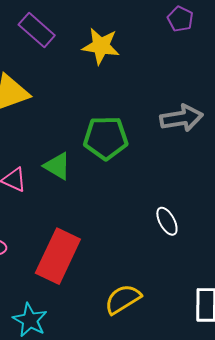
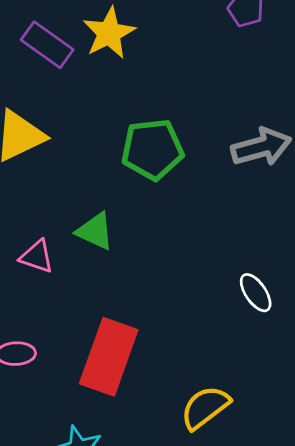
yellow star: (101, 46) -> (109, 33), moved, turned -30
green pentagon: (106, 138) -> (152, 149), moved

